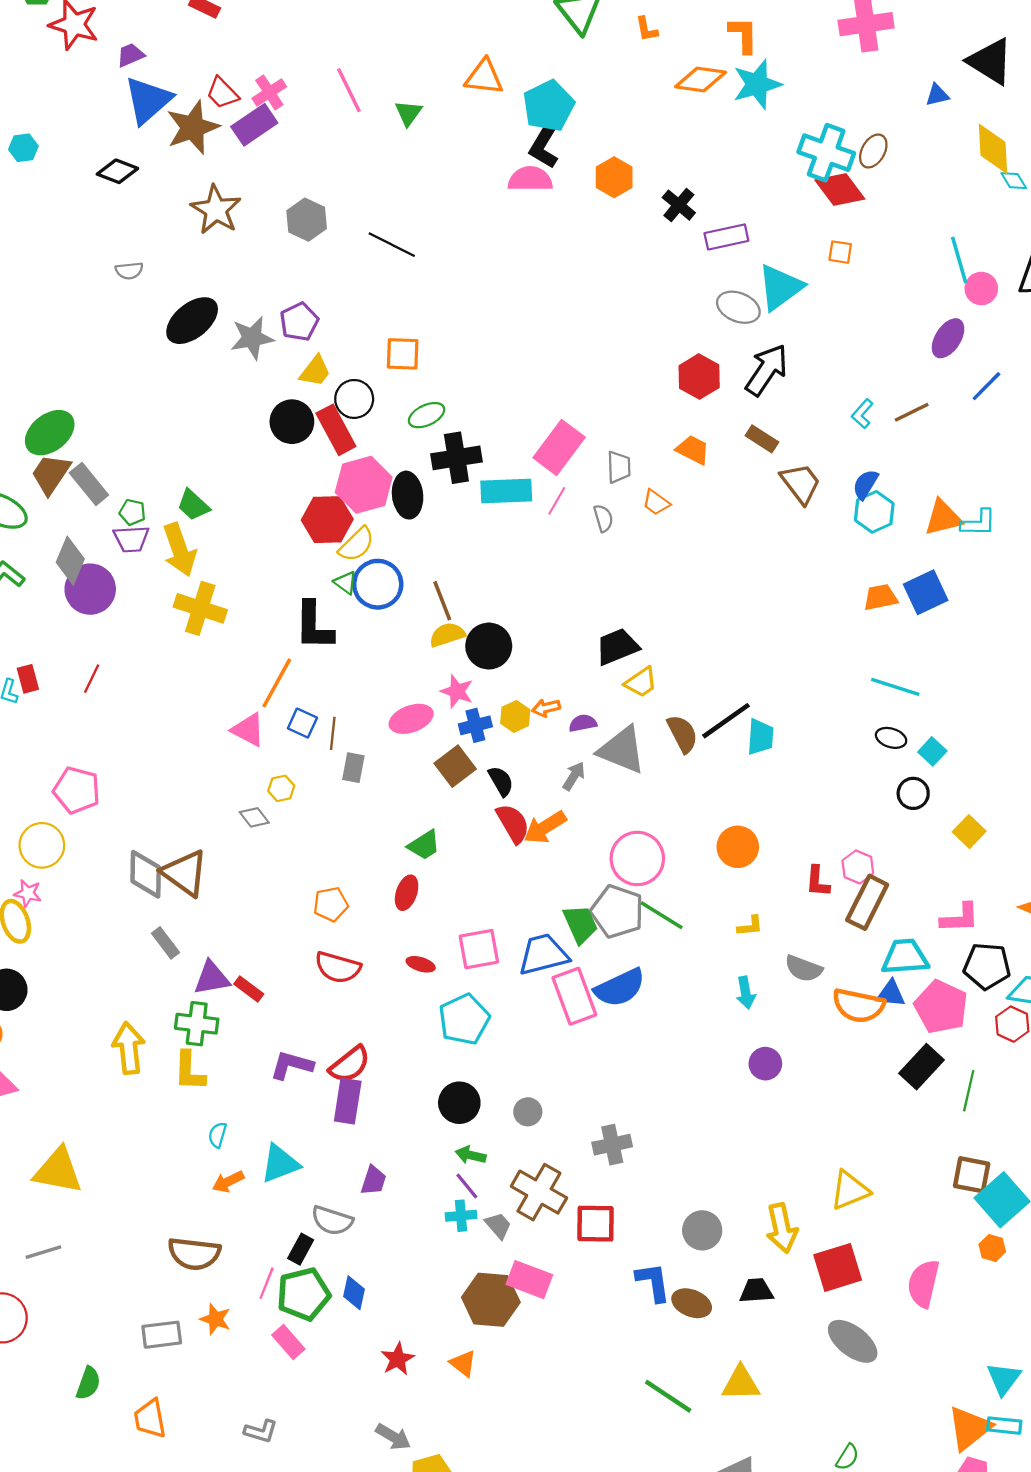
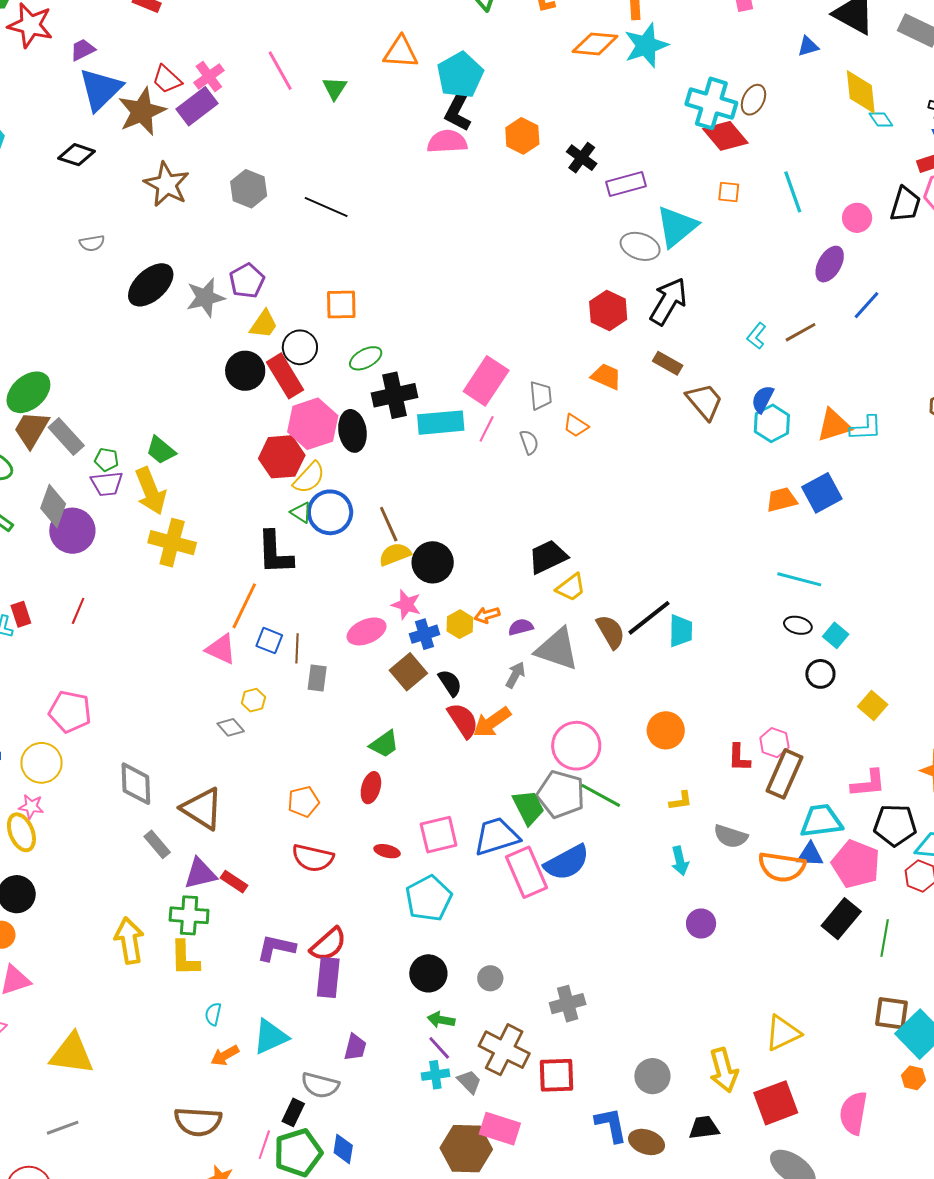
cyan line: (959, 260) -> (793, 192), moved
brown triangle: (185, 873) -> (202, 809), moved

